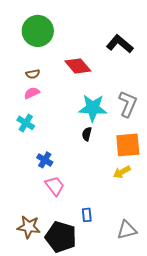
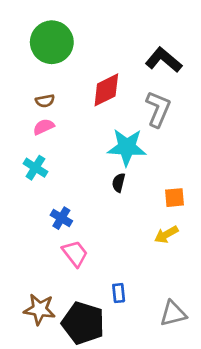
red diamond: (78, 66) -> (106, 90), turned -76
gray L-shape: (128, 104) -> (158, 109), moved
orange square: (128, 145) -> (174, 198), size x0.6

